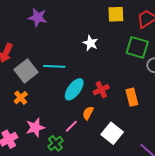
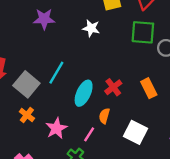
purple star: (38, 17) -> (44, 19), moved
white star: (90, 43) -> (91, 28), moved
cyan line: (54, 66) -> (56, 73), turned -50
pink star: (35, 127) -> (56, 128), moved

